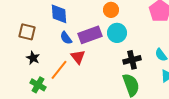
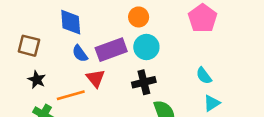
black cross: (132, 60) -> (144, 82), moved
orange line: (59, 70) -> (71, 95), turned 35

